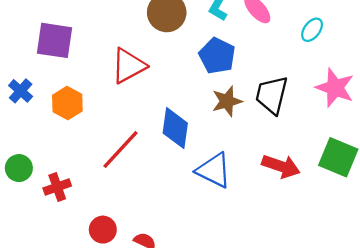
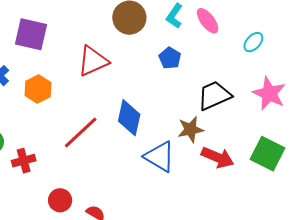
blue pentagon: (217, 56) -> (170, 58), size x0.7
black trapezoid: (272, 95) -> (214, 96), turned 48
brown star: (227, 101) -> (191, 129), moved

